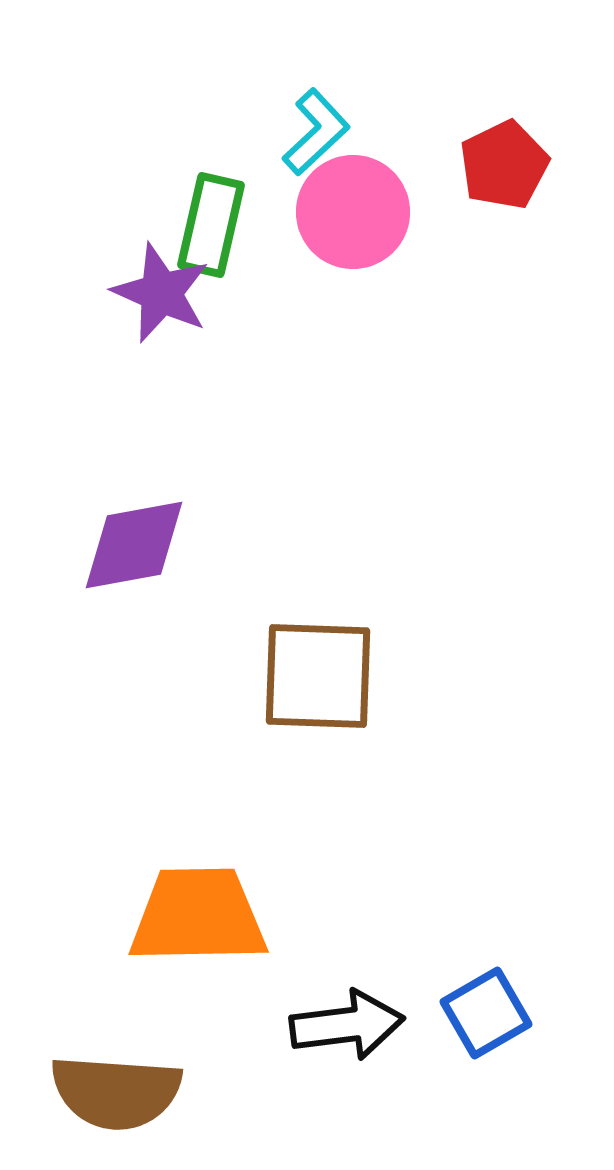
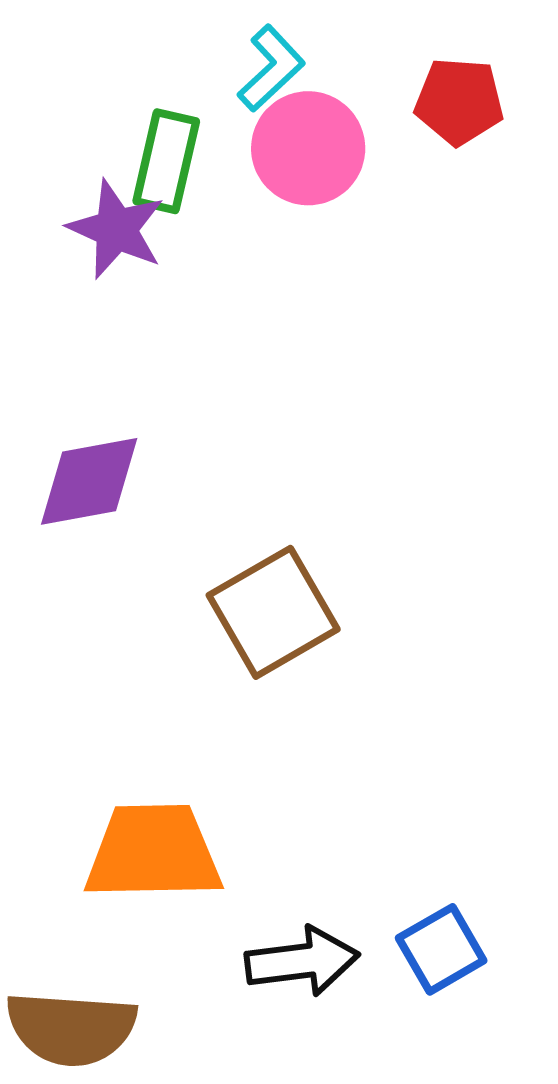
red pentagon: (504, 165) -> (459, 101), turned 30
brown square: (318, 676) -> (273, 612), turned -32

